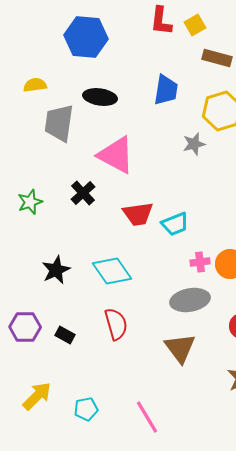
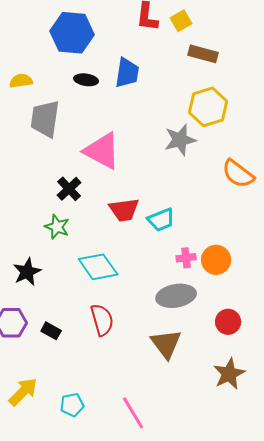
blue trapezoid: (166, 90) -> (127, 73), moved
black ellipse: (100, 97) -> (86, 80), moved, size x0.7
gray star: (194, 144) -> (180, 140), size x1.4
green star: (30, 202) -> (57, 227), moved, turned -30
black star: (56, 270) -> (27, 272), moved

